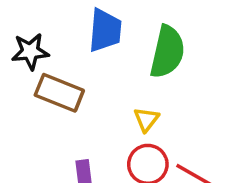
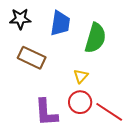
black star: (30, 52) -> (20, 19), moved

